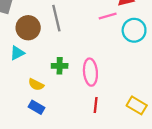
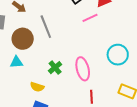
cyan circle: (134, 30) -> (118, 55), moved
cyan triangle: (17, 53) -> (17, 62), turned 32
green cross: (60, 66) -> (55, 68), turned -32

